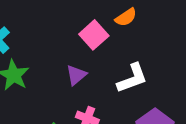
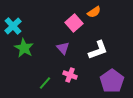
purple triangle: (76, 75) -> (63, 48), turned -32

